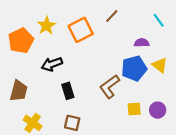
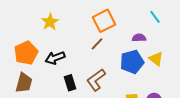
brown line: (112, 16) -> (97, 44), moved
orange square: (81, 30) -> (104, 21), moved
orange pentagon: (21, 41) -> (26, 53), moved
brown L-shape: (110, 87) -> (96, 80), moved

